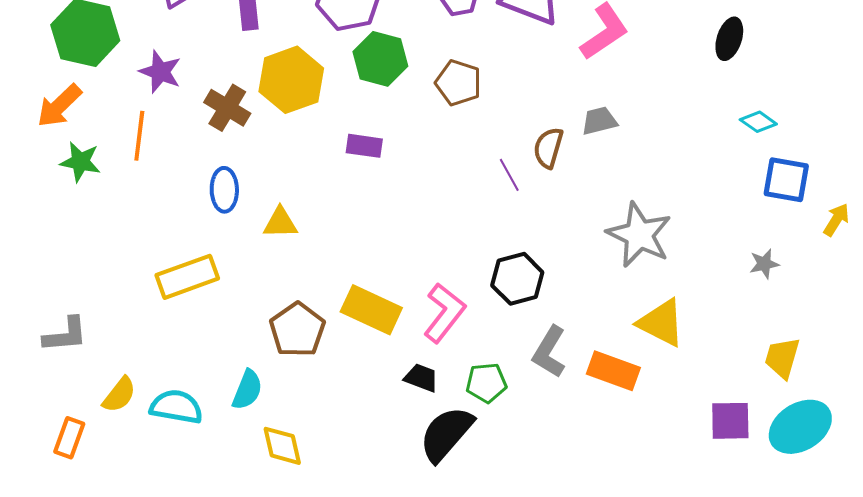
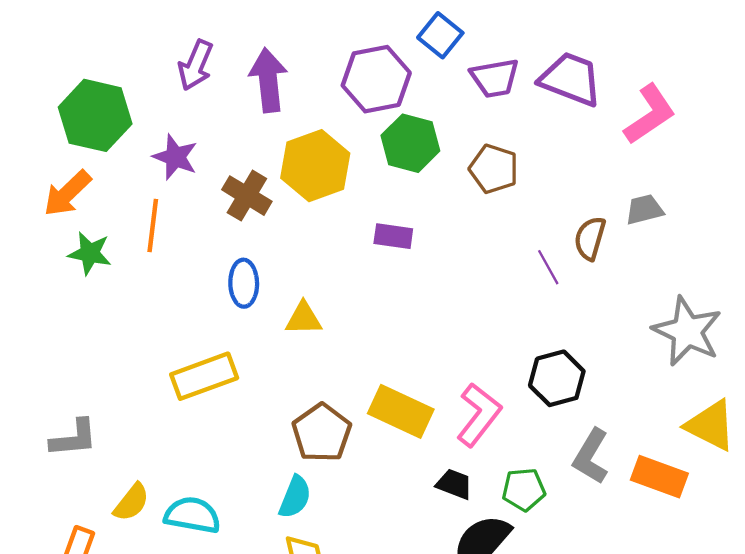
cyan semicircle: (247, 390) -> (295, 497), moved

